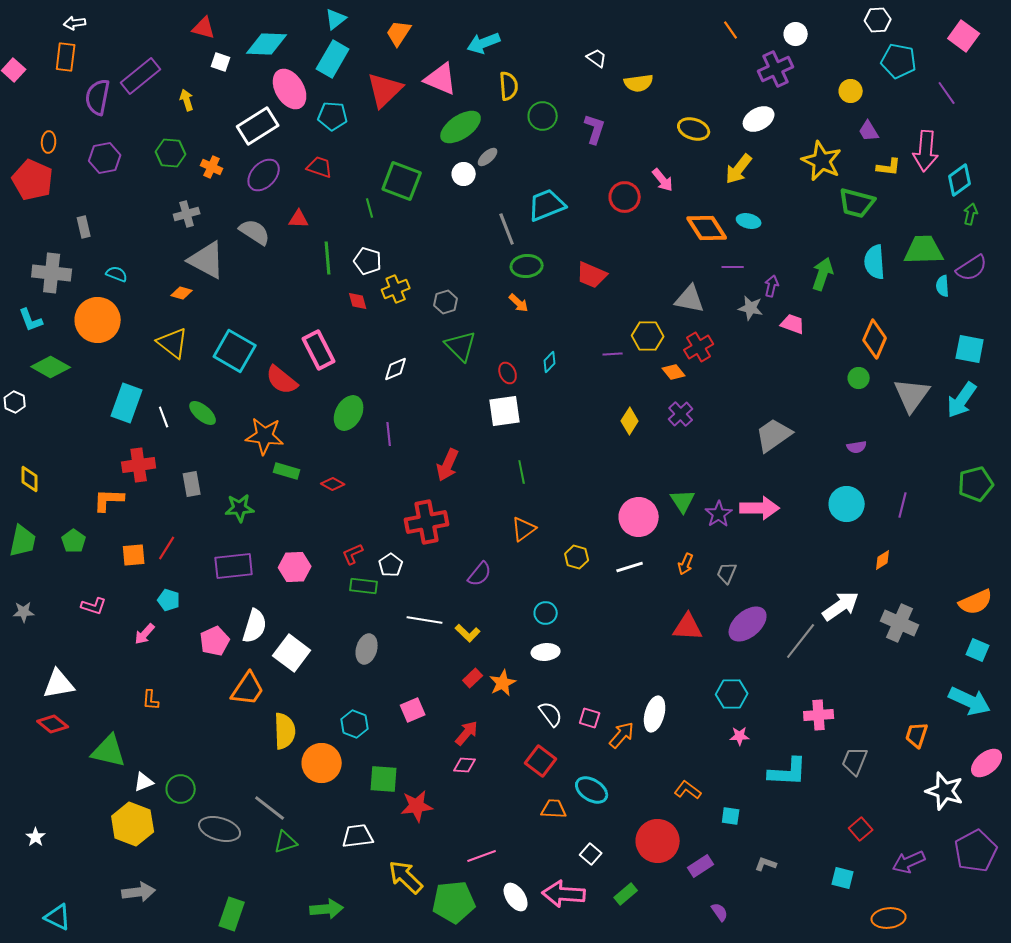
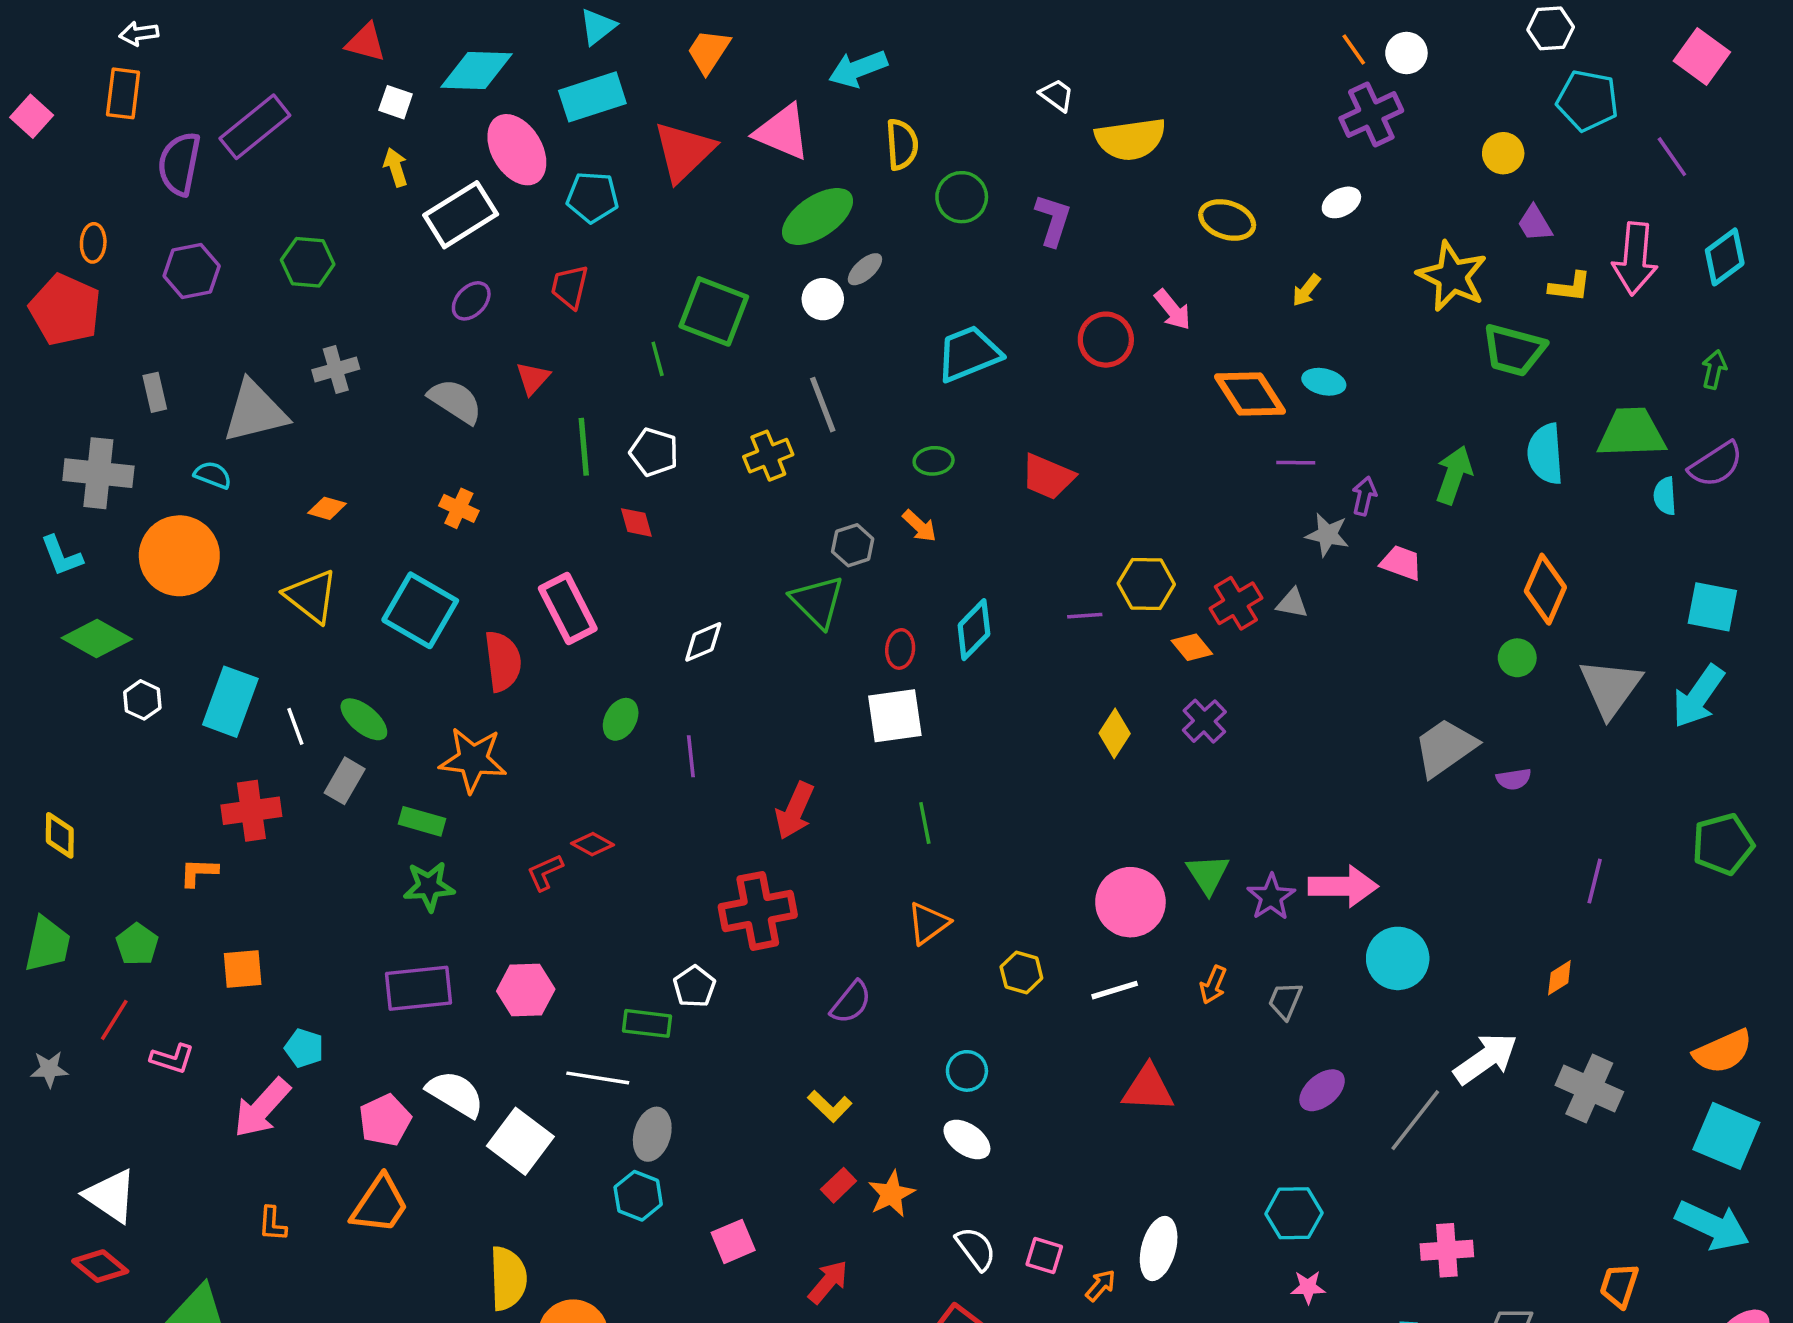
orange line: (731, 30) -> (1354, 49), moved
cyan rectangle: (333, 59) -> (592, 97), turned 42
yellow semicircle: (639, 83) -> (1130, 139), size x1.4
yellow arrow: (187, 100) -> (396, 167), moved
white ellipse: (759, 119) -> (1341, 202), size x0.7
orange cross: (212, 167) -> (459, 508), moved
red trapezoid: (320, 167) -> (570, 287), turned -96
yellow arrow: (739, 169) -> (1306, 290), size x0.6
purple ellipse: (264, 175) -> (471, 301), size x0.7
cyan diamond: (960, 180) -> (1725, 257), moved
red triangle: (299, 219) -> (533, 378), turned -50
gray line: (507, 229) -> (823, 405), moved
gray triangle: (207, 260) -> (255, 412), moved, turned -42
green ellipse: (527, 266) -> (934, 461), size x0.7
yellow cross: (396, 289) -> (768, 456), moved
gray triangle: (690, 299) -> (1292, 603), moved, size x0.6
gray hexagon: (446, 302) -> (853, 545), moved
cyan diamond: (550, 362) -> (974, 630), size x1.6
red ellipse: (508, 373) -> (900, 649), turned 30
red semicircle: (282, 380) -> (503, 661), turned -136
white hexagon: (15, 402) -> (142, 700), moved
green ellipse: (349, 413) -> (621, 719), size x0.7
gray trapezoid: (774, 435) -> (1445, 747), moved
green rectangle: (287, 471) -> (422, 821), moved
gray rectangle: (192, 484) -> (345, 781), moved, turned 40
orange L-shape: (109, 500) -> (199, 872), size x0.7
cyan circle: (847, 504) -> (1398, 958), moved
red line: (167, 548) -> (114, 1020), moved
red L-shape: (353, 554) -> (545, 872), moved
white line: (425, 620) -> (598, 1078), moved
purple ellipse: (748, 624) -> (1322, 1090), size x0.7
white semicircle: (255, 626) -> (455, 1094), turned -76
red triangle: (688, 627) -> (1148, 1089), moved
pink arrow: (145, 634) -> (262, 1108), size x1.6
cyan square: (978, 650) -> (1726, 1136), size x1.6
white ellipse: (546, 652) -> (967, 1139), turned 40
white triangle: (59, 684) -> (111, 1196), turned 44
orange trapezoid: (248, 689) -> (380, 1205), moved
cyan hexagon: (355, 724) -> (638, 1196), moved
orange arrow: (622, 735) -> (1101, 1285), size x0.7

